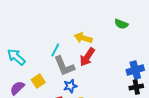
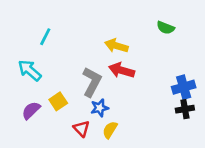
cyan line: (55, 50) -> (45, 37), moved
red arrow: (87, 57) -> (122, 70), turned 72
gray L-shape: (64, 66) -> (92, 82), turned -130

